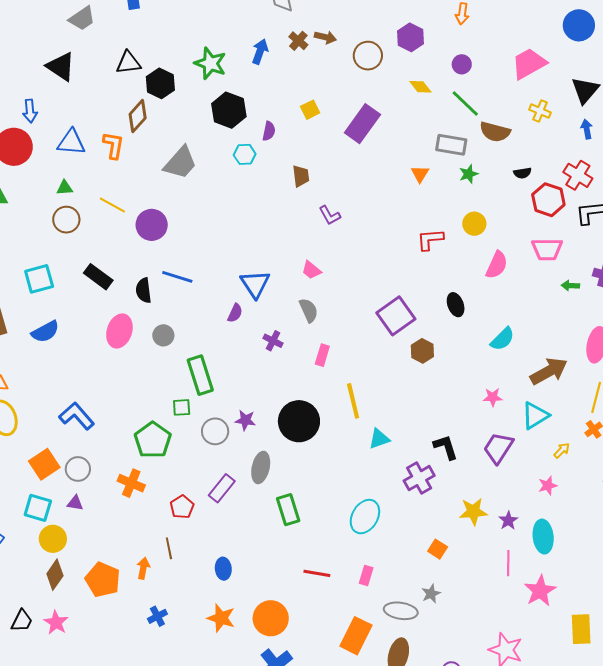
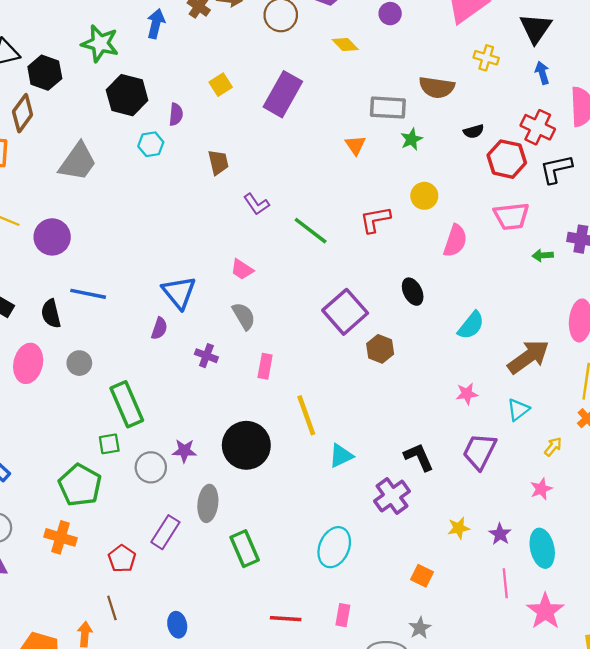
green line: (465, 103) -> (311, 231), moved
cyan triangle: (535, 416) -> (518, 410), size x0.7
yellow star: (473, 512) -> (459, 528), size x0.7

